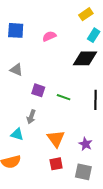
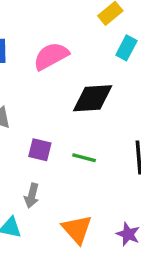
pink semicircle: (49, 36) -> (51, 56), size x1.5
black diamond: (85, 58) -> (93, 98), moved

